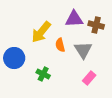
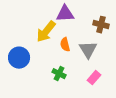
purple triangle: (74, 19) -> (65, 14), moved
green cross: (43, 74) -> (59, 74), moved

